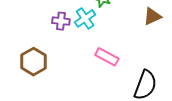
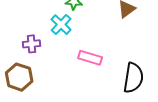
purple cross: (61, 21) -> (32, 44), moved

